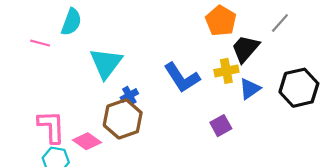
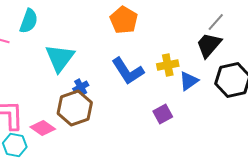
orange pentagon: (221, 21) -> (124, 20), moved
black trapezoid: (245, 49) -> (209, 45), moved

